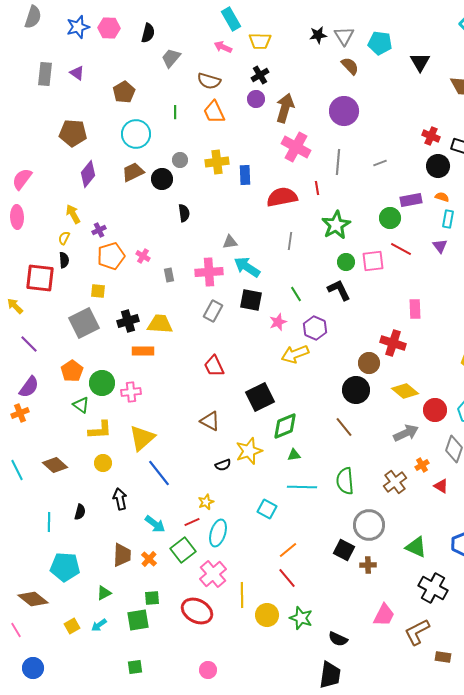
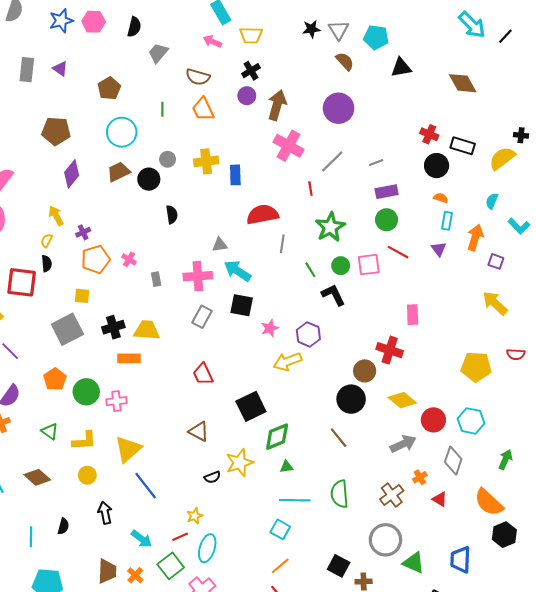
black triangle: (420, 62) -> (401, 68), moved, turned 50
gray line: (338, 162) -> (332, 161), turned 40
red semicircle: (282, 197) -> (262, 215), moved
purple rectangle: (411, 200) -> (387, 192), moved
green line: (296, 294) -> (310, 270), moved
green triangle: (81, 405) -> (50, 431), moved
cyan square: (267, 509) -> (280, 529), moved
gray circle: (369, 525) -> (385, 540), moved

